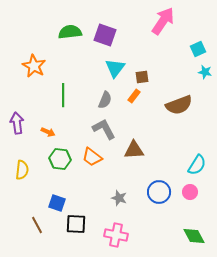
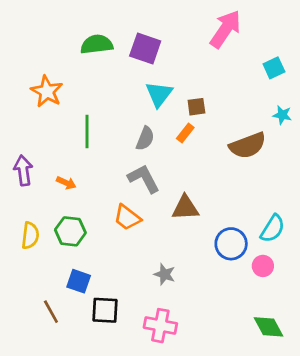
cyan star: (205, 72) -> (282, 115), moved
green hexagon: (60, 159) -> (70, 231), moved
blue circle: (159, 192) -> (231, 244), moved

